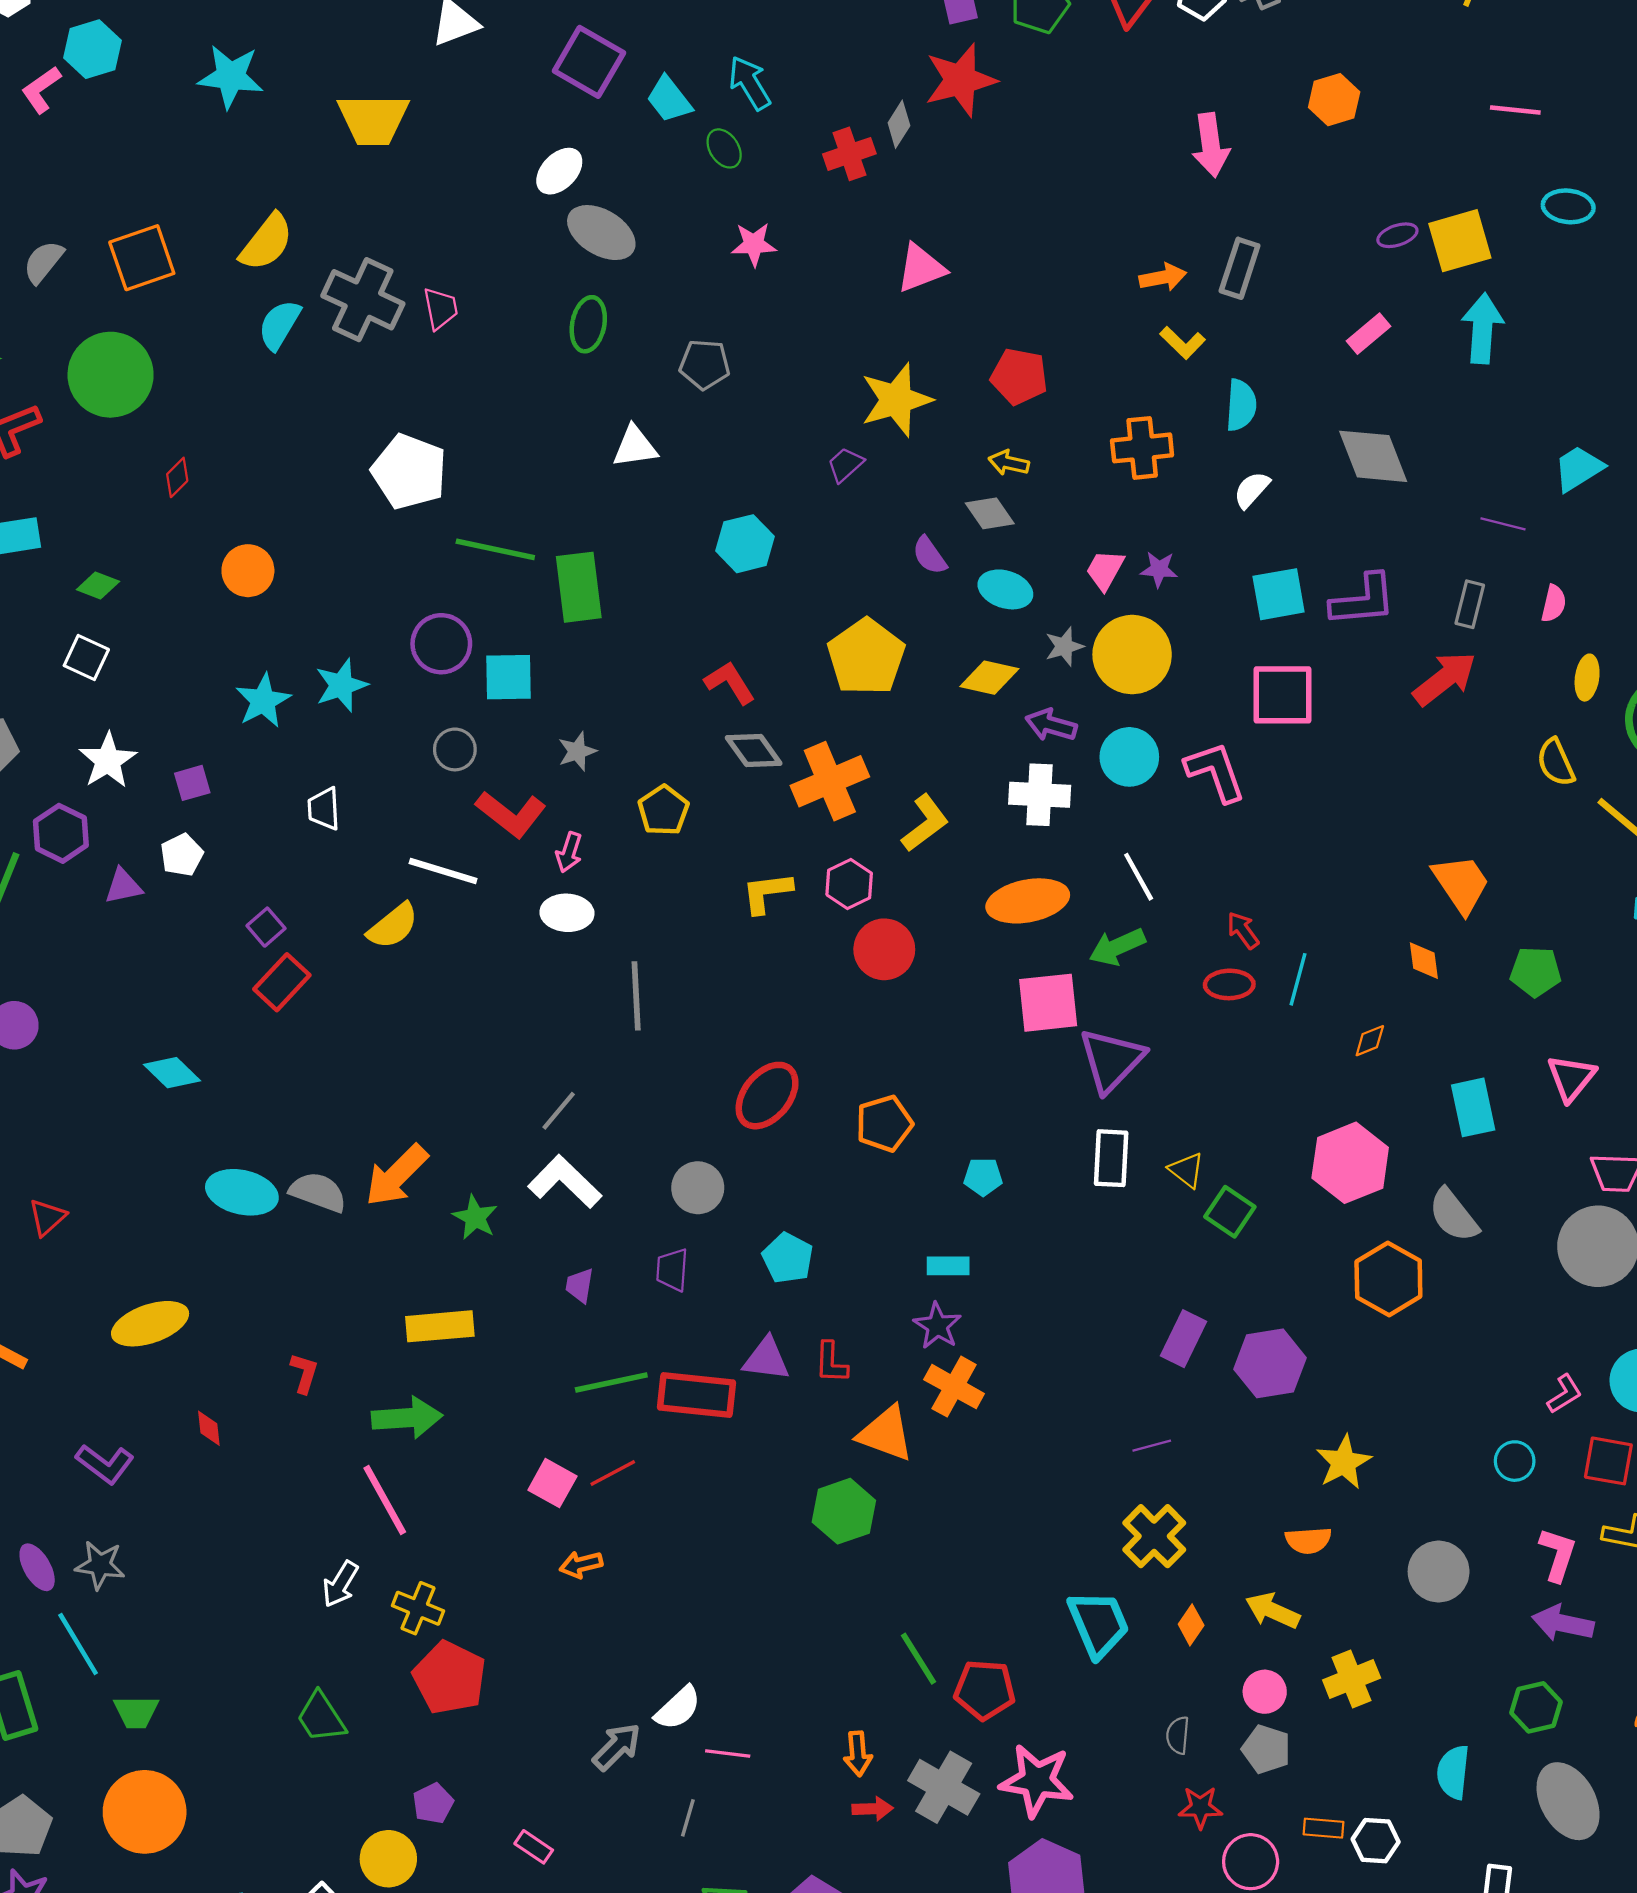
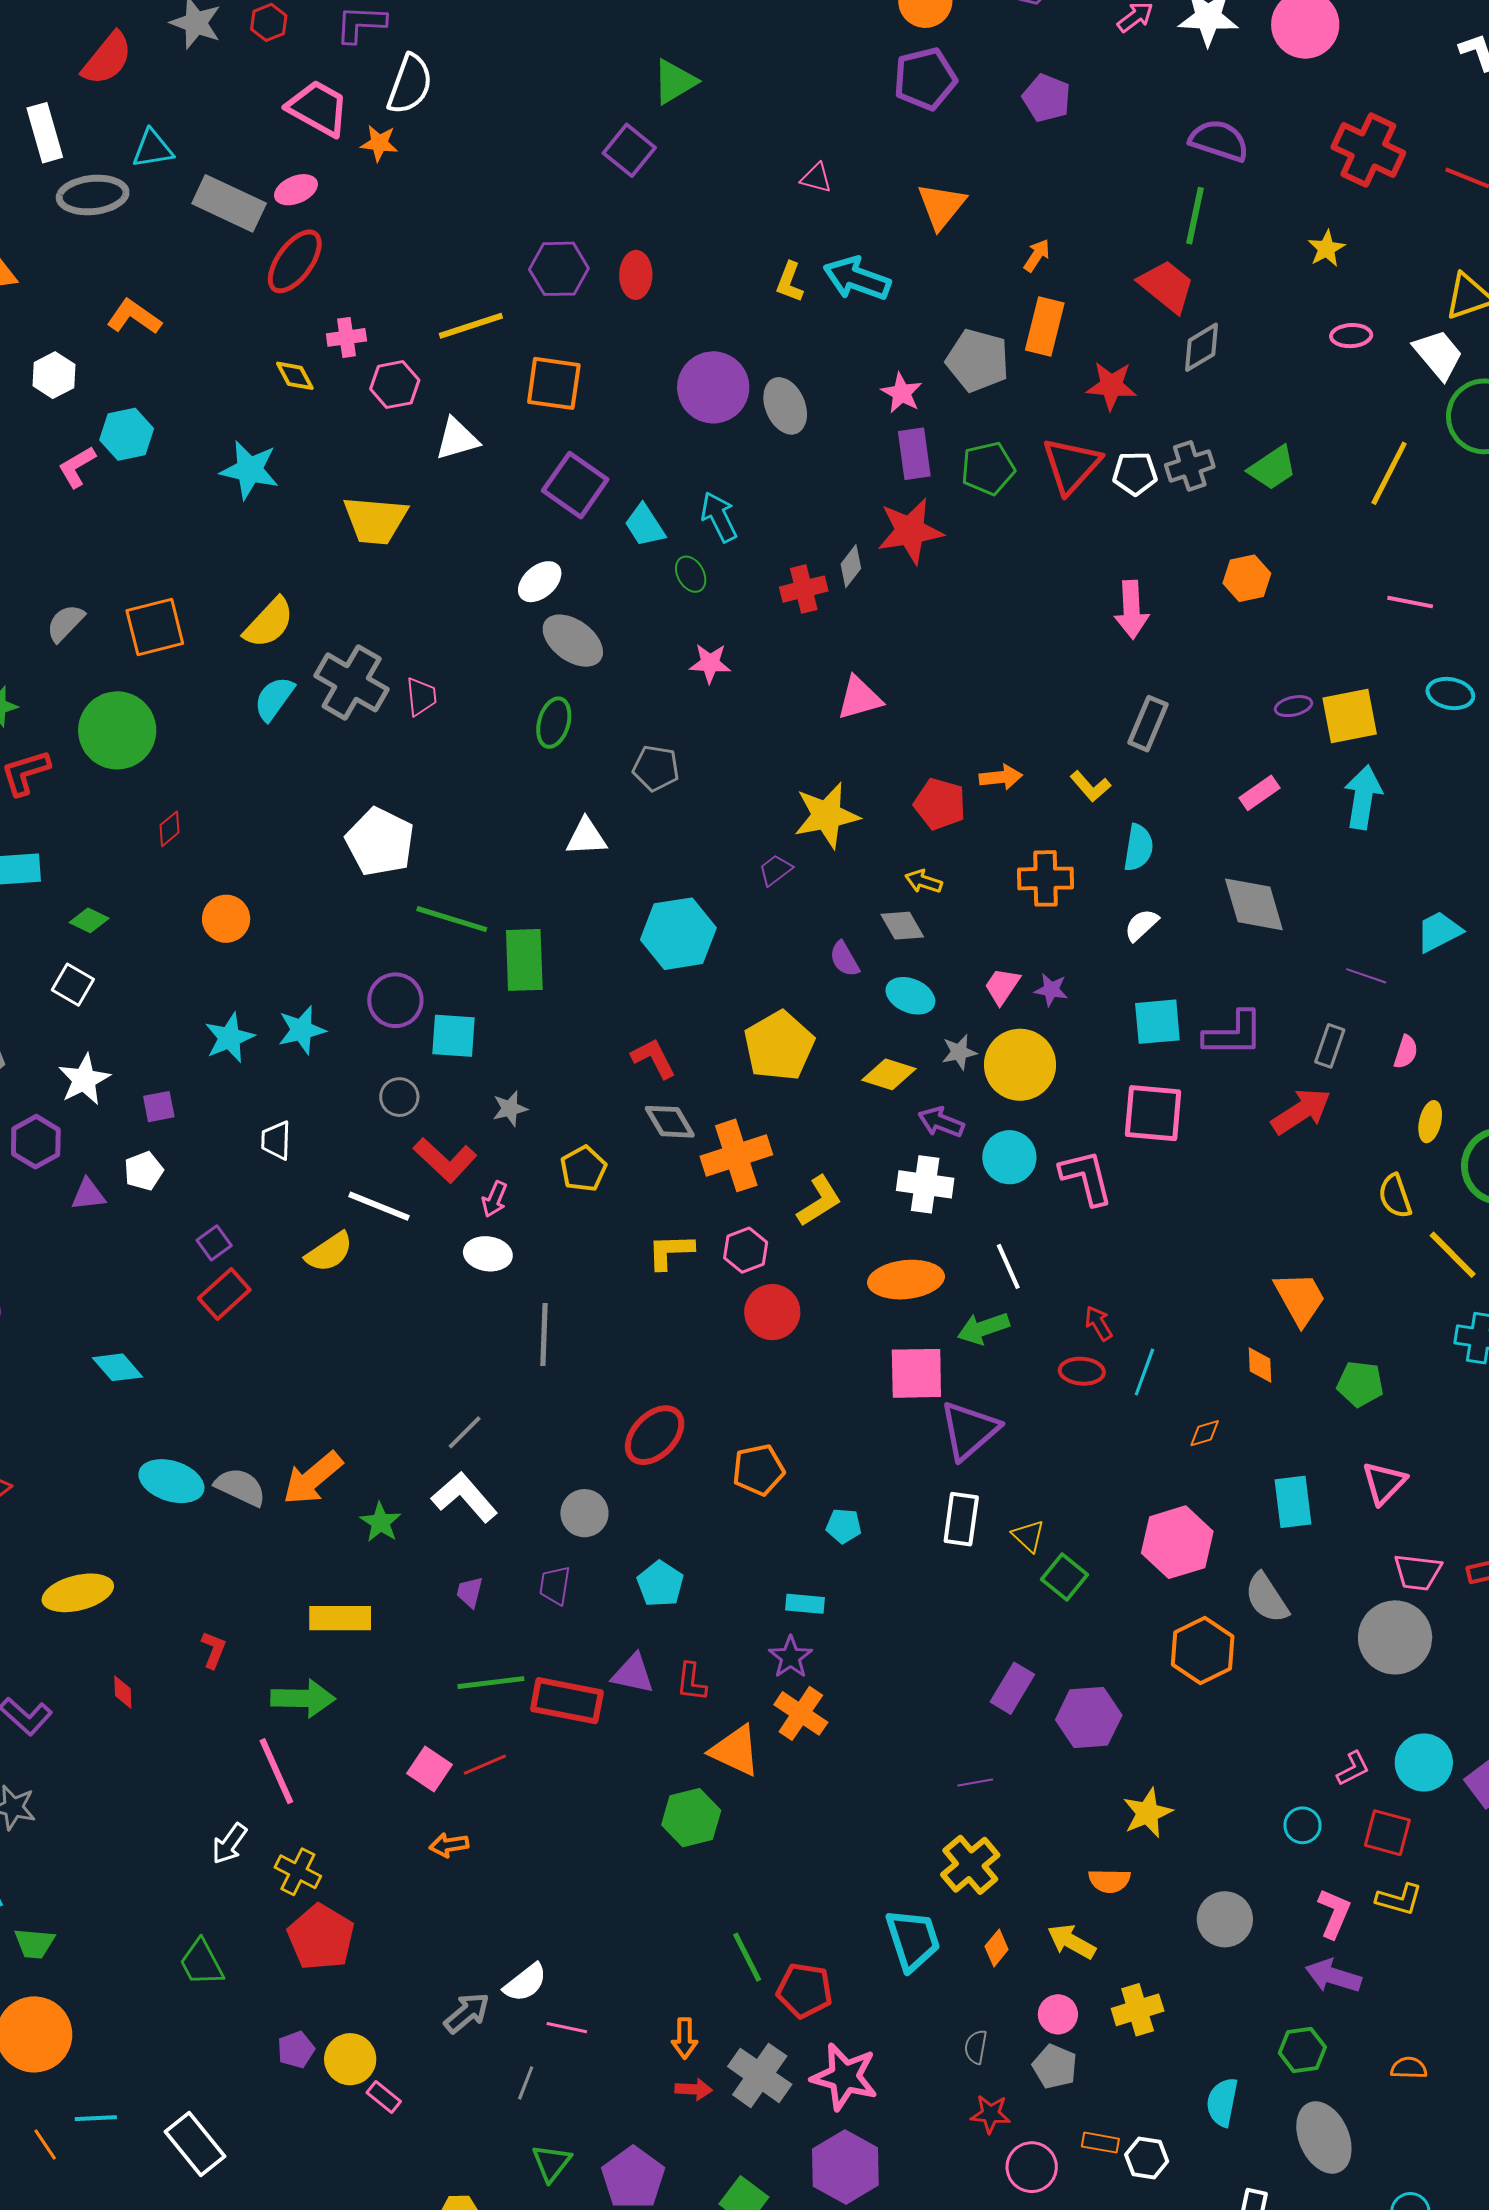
orange arrow: (1163, 277) -> (1001, 777), moved
cyan hexagon: (745, 544) -> (678, 934), size x1.4
yellow circle: (388, 1859) -> (350, 2059), moved

